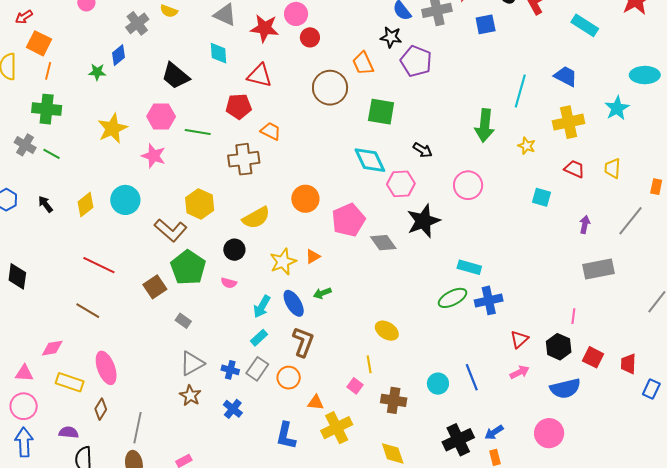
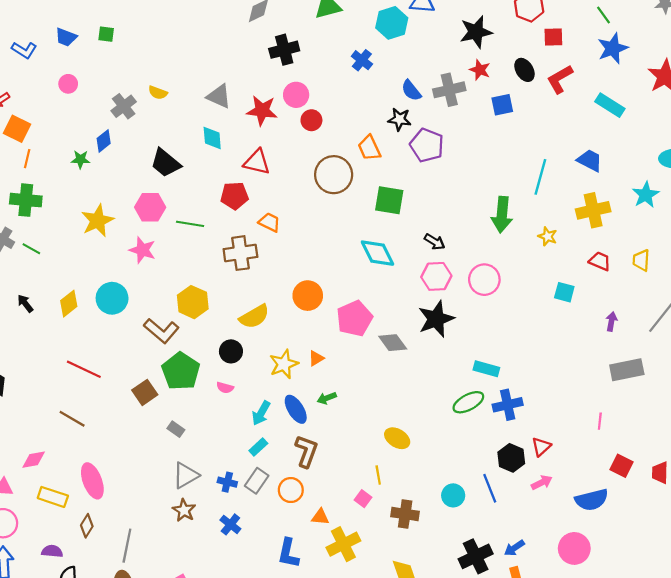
pink hexagon: (401, 184) -> (436, 276), moved
black hexagon: (559, 347) -> (511, 458), moved

